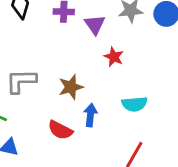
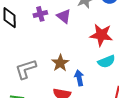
red star: (114, 57) -> (101, 35), moved, size x1.6

